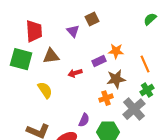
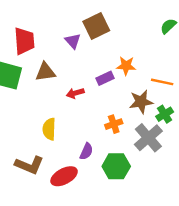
brown square: (92, 19) -> (96, 26), size x1.5
orange line: (145, 64) -> (162, 82), turned -54
brown star: (116, 79) -> (141, 102), moved
yellow semicircle: (45, 90) -> (49, 129), moved, turned -144

